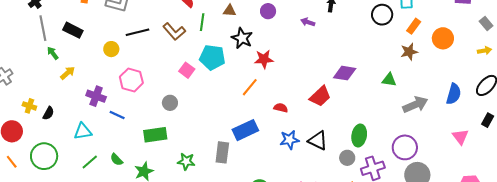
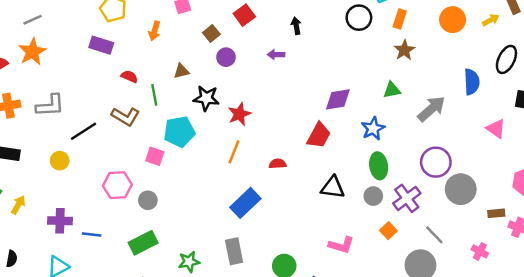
orange circle: (443, 38) -> (453, 20), moved
pink hexagon: (131, 80) -> (117, 185), moved
blue star: (289, 140) -> (373, 129), moved
gray rectangle: (222, 152) -> (234, 251), moved

